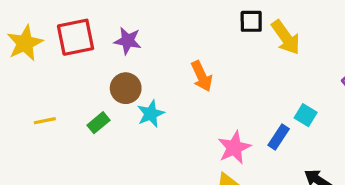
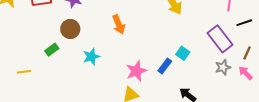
cyan star: (151, 114) -> (91, 57), moved
yellow line: (45, 121) -> (24, 72), moved

